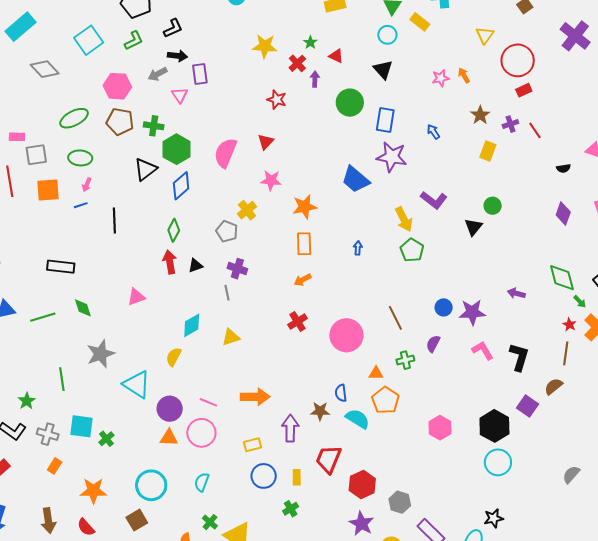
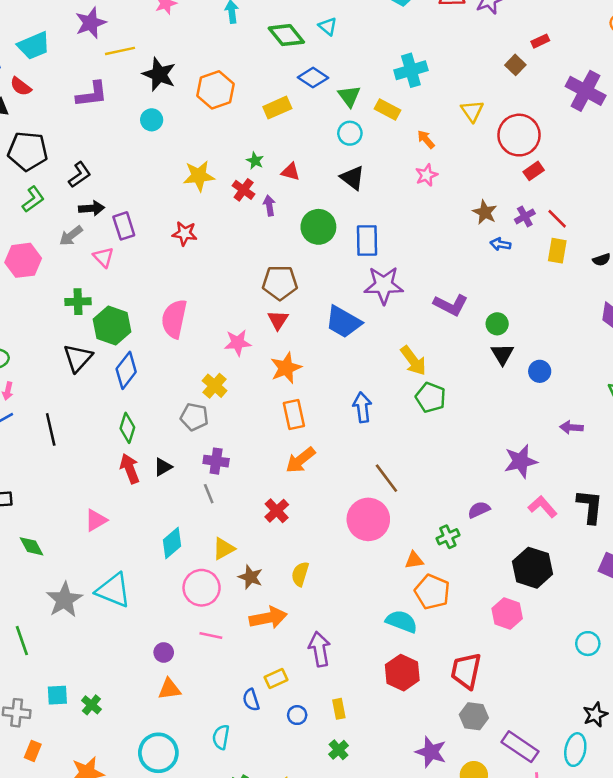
orange arrow: (464, 75) -> (426, 139), moved
red star: (277, 100) -> (185, 233), moved
brown pentagon: (120, 122) -> (280, 283), moved
blue arrow: (433, 132) -> (500, 244), moved, turned -35
red triangle: (266, 142) -> (278, 320), moved
yellow rectangle: (488, 151) -> (557, 251), moved
purple L-shape: (434, 200) -> (451, 305), moved
green circle: (493, 206) -> (497, 324), moved
blue arrow: (358, 248) -> (362, 407), size x1.6
orange arrow: (303, 280) -> (300, 460), size x1.4
blue circle: (444, 307) -> (540, 371), moved
brown line: (395, 318) -> (386, 478), moved
red cross: (298, 322) -> (277, 511), moved
purple semicircle: (433, 344) -> (479, 510), turned 48
yellow semicircle: (174, 357) -> (300, 574), moved
cyan triangle: (137, 384) -> (113, 590), moved
blue semicircle: (341, 393) -> (251, 700), moved
purple circle: (170, 409) -> (164, 652), size x0.6
brown star: (320, 411) -> (250, 577), moved, turned 30
cyan square: (82, 426) -> (57, 695), size x0.7
black hexagon: (494, 426) -> (533, 568), moved
pink circle: (201, 433) -> (202, 588), moved
red trapezoid: (329, 459) -> (466, 671), moved
cyan circle: (498, 462) -> (588, 644), size x0.7
blue circle: (264, 476) -> (297, 715), size x0.6
red hexagon: (362, 484) -> (402, 673), moved

